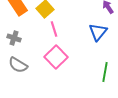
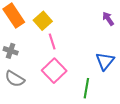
blue triangle: (98, 32) -> (105, 61), moved
green line: (105, 72) -> (86, 88), moved

